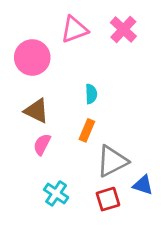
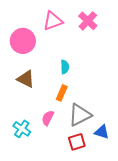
pink semicircle: (42, 144) -> (48, 118), moved
cyan cross: (56, 193) -> (22, 129), moved

